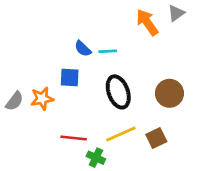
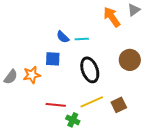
brown circle: (169, 93) -> (130, 60), moved

